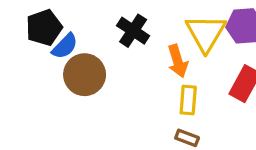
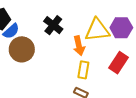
yellow triangle: (206, 33) -> (97, 30), turned 48

